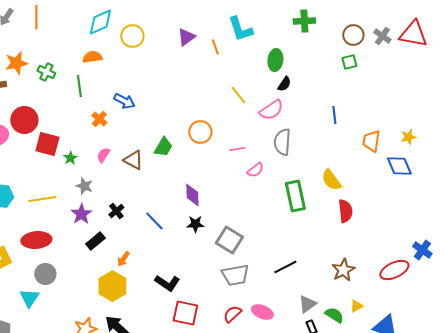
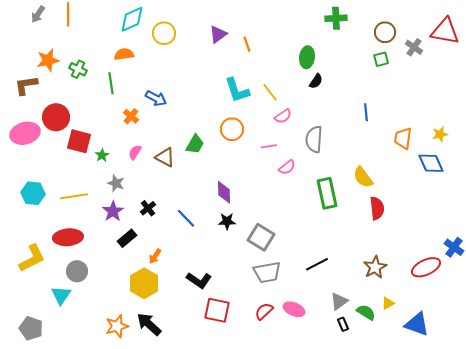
cyan L-shape: (240, 29) -> (237, 90), moved
gray cross: (382, 36) -> (414, 47), moved
pink semicircle: (271, 110) -> (283, 116), moved, size x0.7

